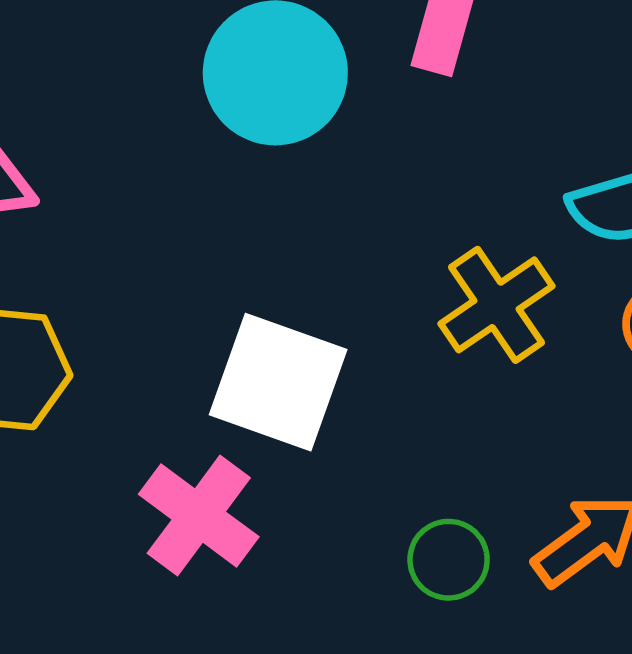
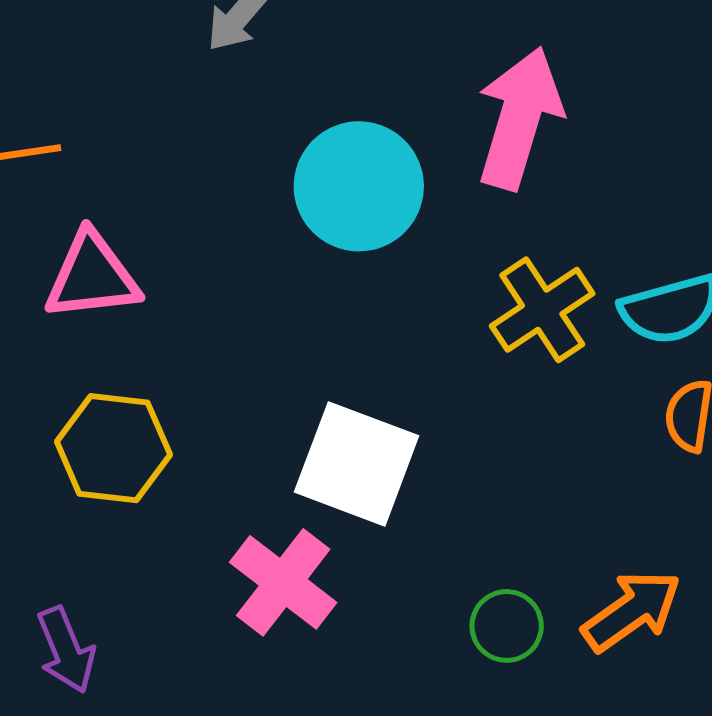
yellow cross: (497, 305) -> (542, 310), moved

